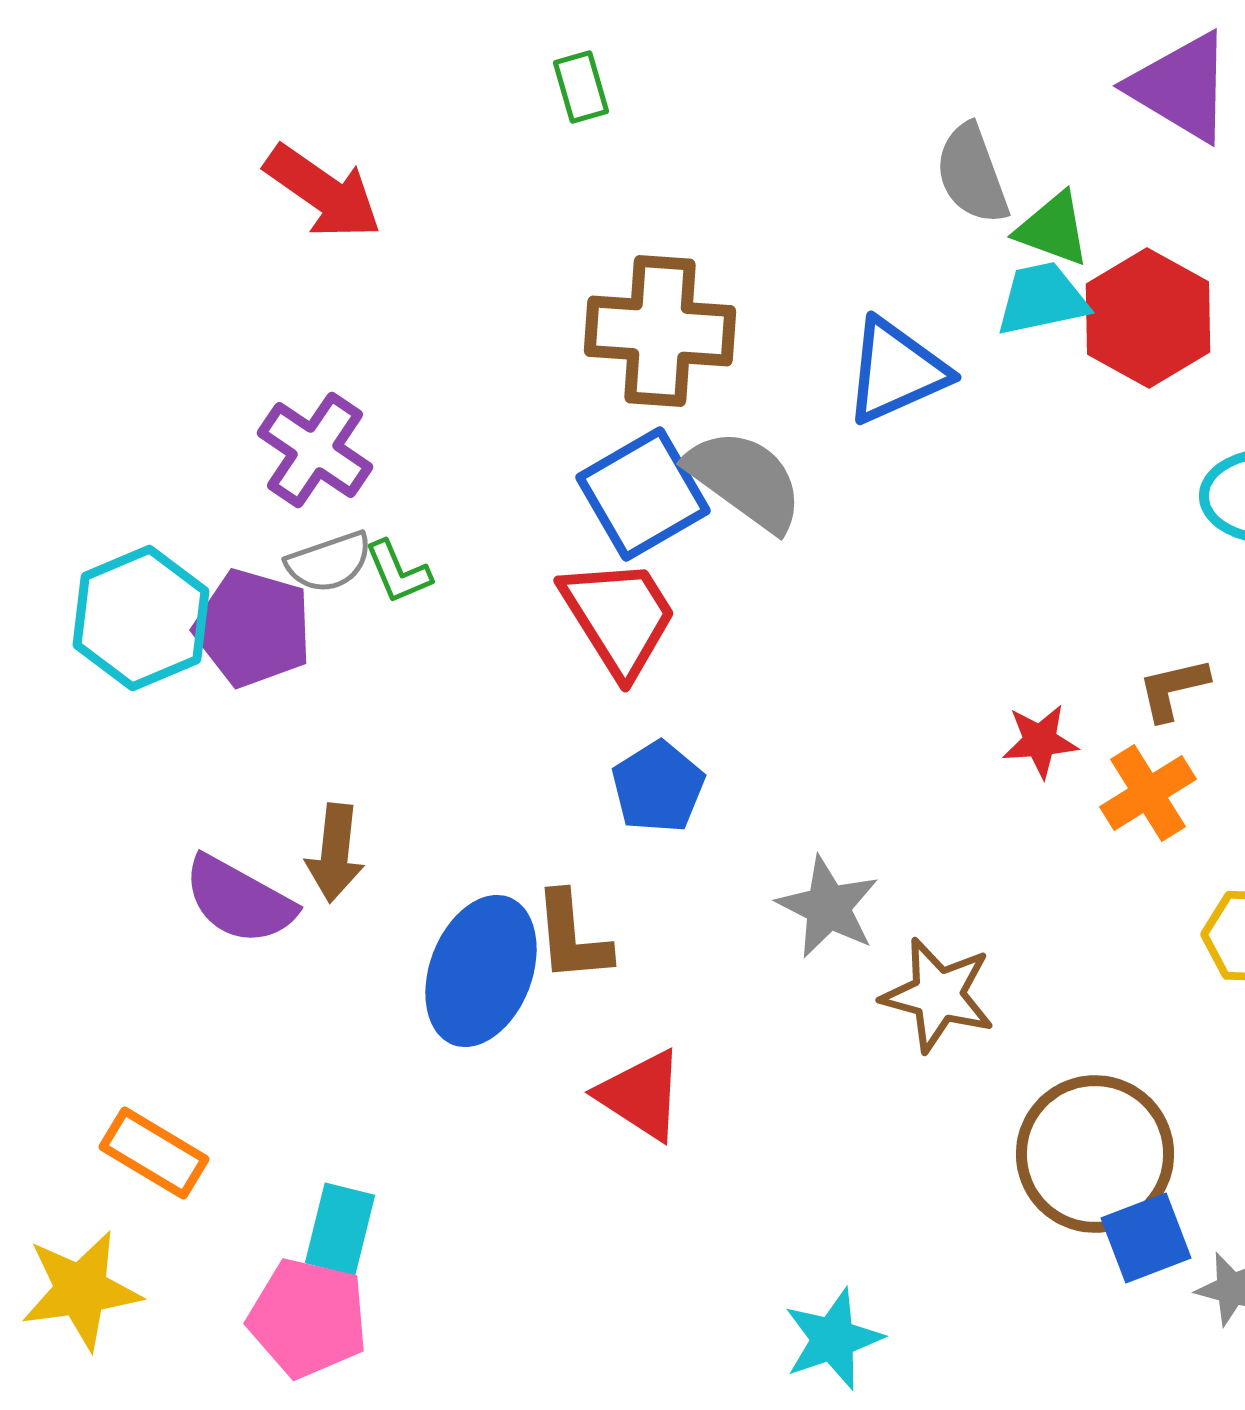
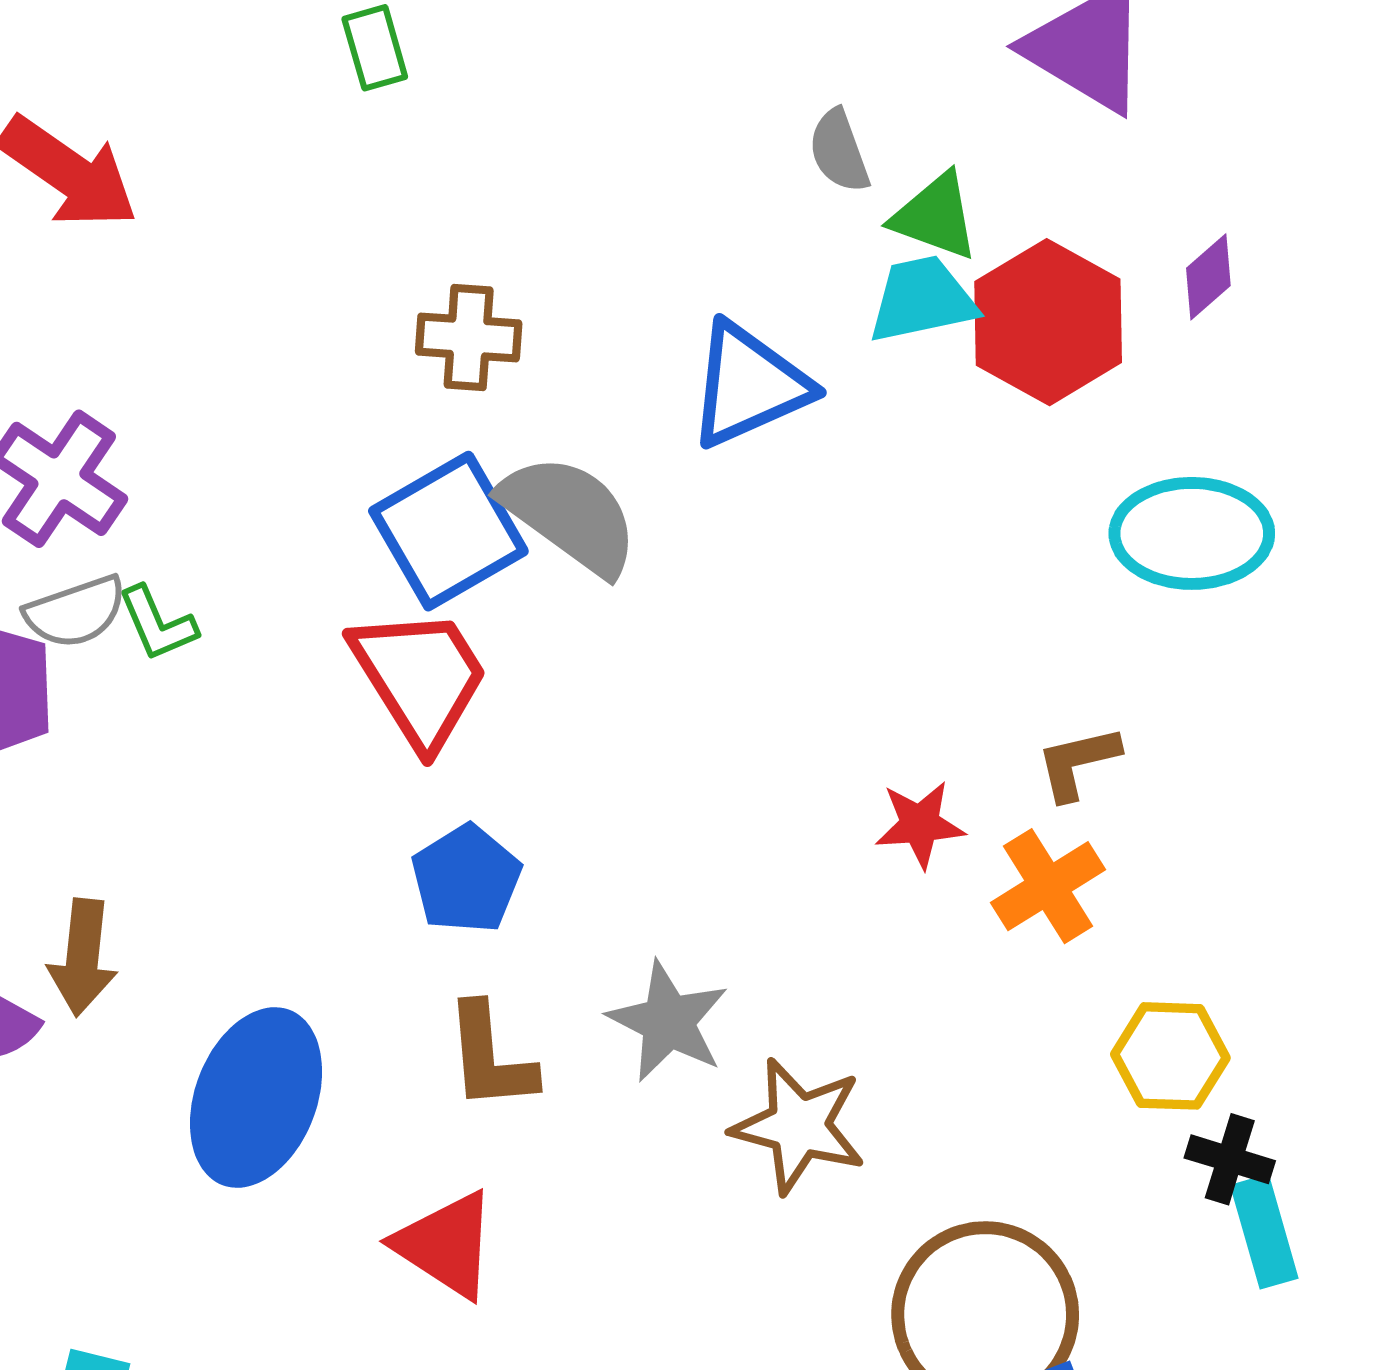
gray semicircle: (972, 174) -> (839, 151), size x0.7
brown cross: (660, 331) -> (469, 338), size x0.6
brown L-shape: (572, 937) -> (490, 1057), moved

